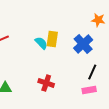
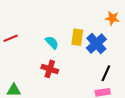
yellow rectangle: (52, 39) -> (77, 37), moved
red cross: (46, 83) -> (50, 69), moved

